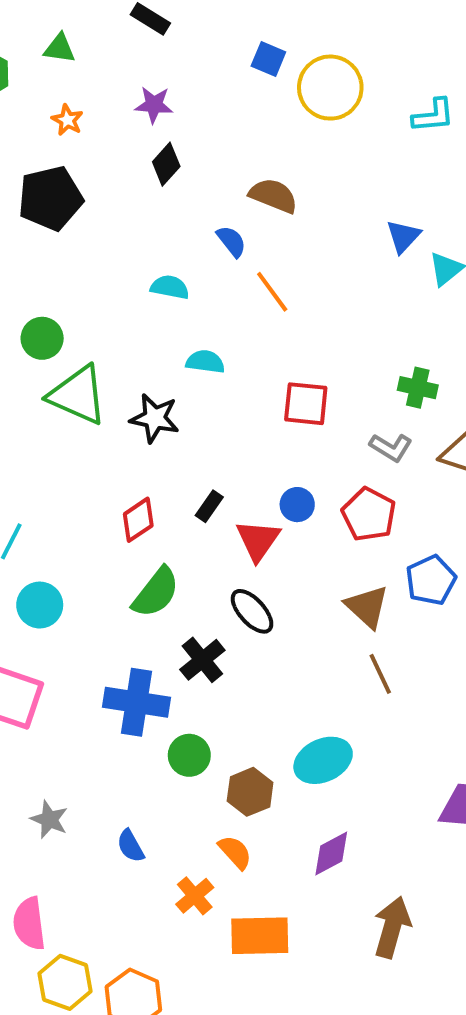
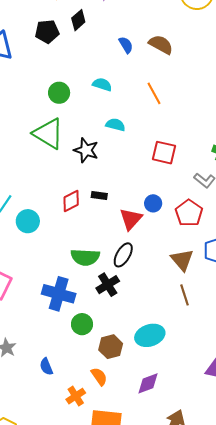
black diamond: (166, 164) -> (78, 20), moved
black pentagon: (50, 198) -> (47, 32), size x0.7
blue semicircle: (231, 241) -> (126, 45), moved
green circle: (42, 338) -> (59, 93), moved
black rectangle: (209, 506) -> (99, 195), moved, turned 56
green semicircle: (156, 592) -> (85, 257), moved, turned 48
cyan circle: (40, 605) -> (28, 221), moved
black ellipse: (252, 611) -> (123, 255), turned 65
black cross: (202, 660) -> (108, 285), moved

